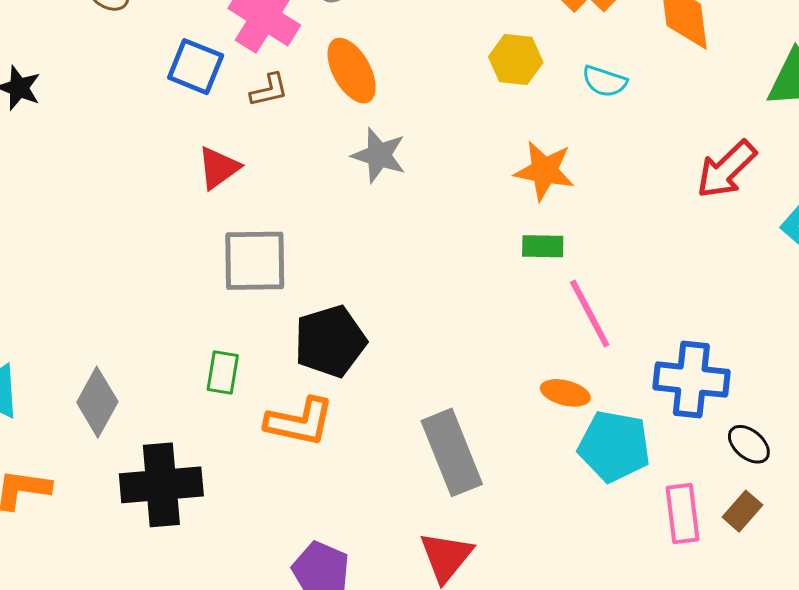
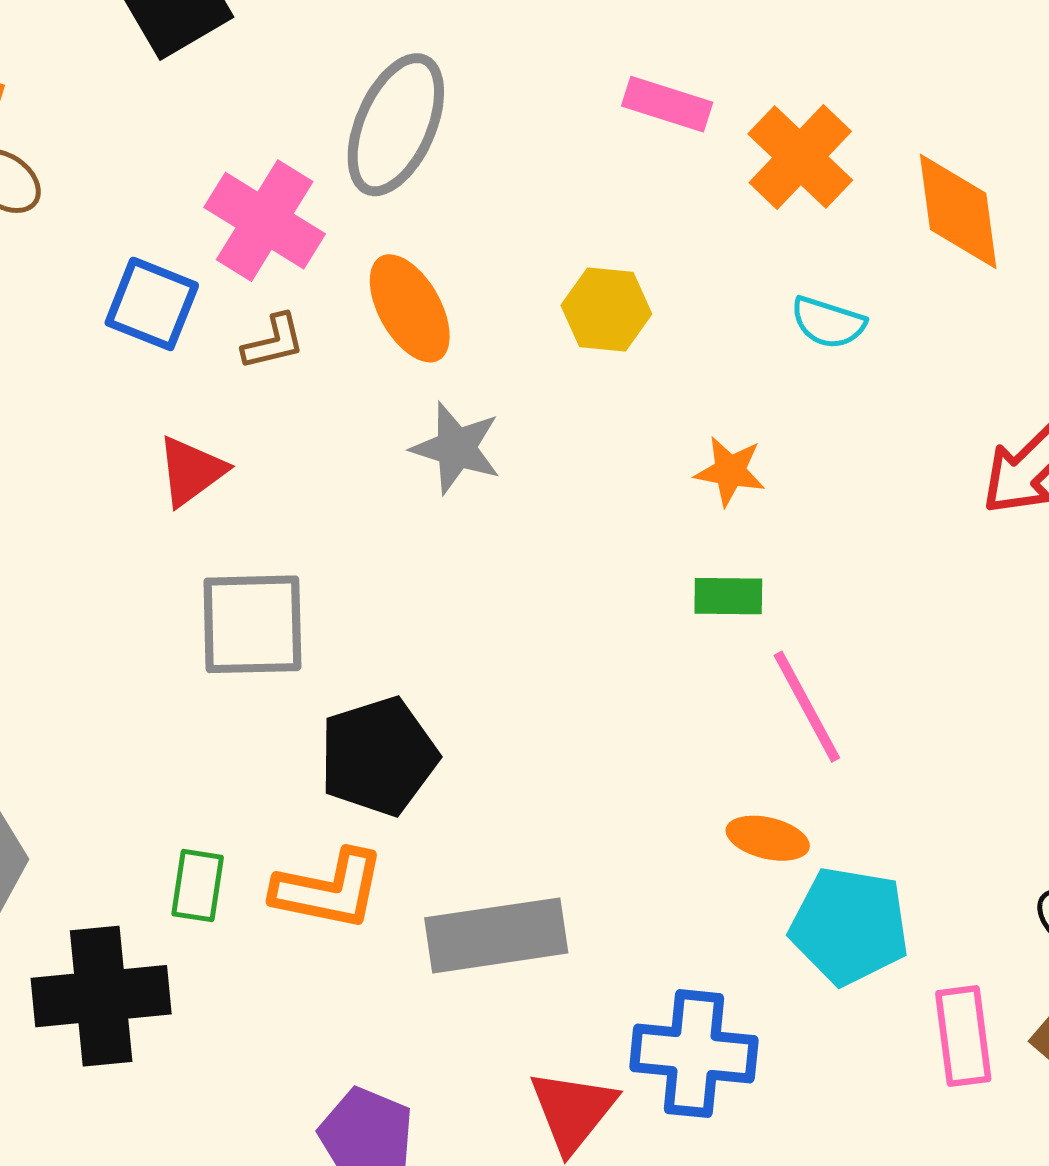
yellow hexagon: (516, 60) -> (606, 310), moved
orange star: (544, 171) -> (730, 471), size x0.7
green rectangle: (223, 372) -> (198, 886), moved
blue cross: (691, 380) -> (694, 1054), moved
gray rectangle: (452, 452) -> (496, 935), moved, turned -76

